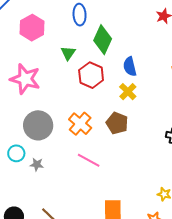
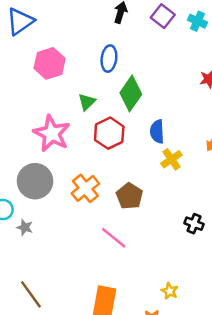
pink star: (25, 79) -> (52, 133), moved
yellow cross: (128, 92) -> (171, 159), moved
pink line: (89, 160) -> (114, 238), moved

